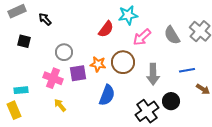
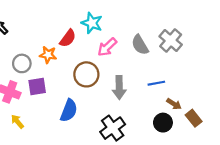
cyan star: (128, 15) -> (92, 23), turned 30
orange star: (98, 64) -> (48, 55), moved
black circle: (171, 101) -> (163, 123), moved

